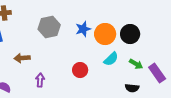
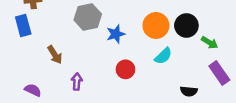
blue star: (83, 29) -> (116, 34), moved
brown arrow: (22, 58) -> (55, 55), turned -119
green arrow: (136, 64) -> (210, 43), moved

